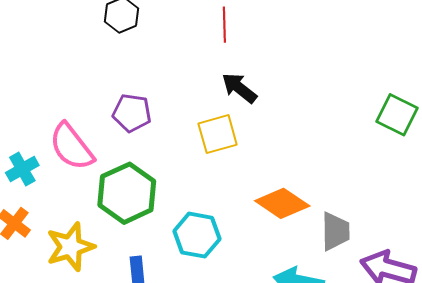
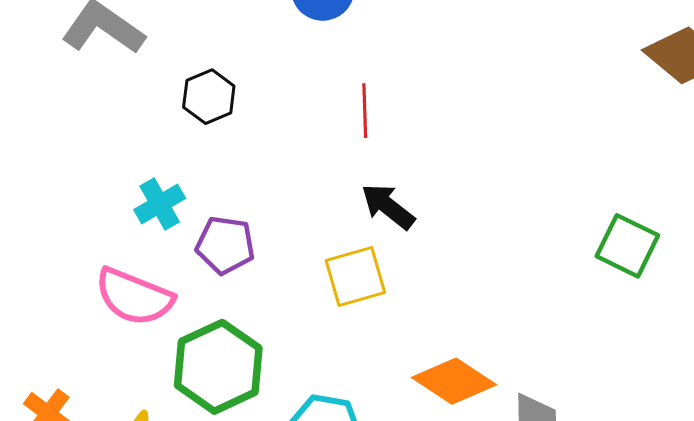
pink semicircle: (72, 147) -> (134, 297), turned -30
cyan cross: (22, 169) -> (160, 204), moved

